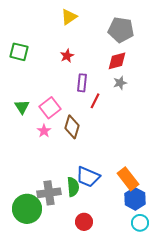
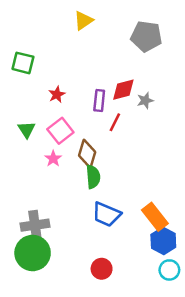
red star: (67, 56) -> (57, 94), moved
red diamond: (117, 61) -> (123, 90), moved
green semicircle: (73, 187) -> (93, 177), moved
gray cross: (49, 193) -> (35, 225), moved

